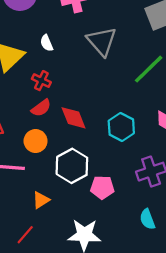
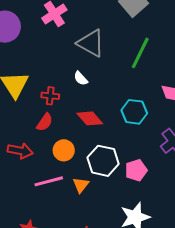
white semicircle: (47, 43) -> (81, 78), moved
red semicircle: (41, 108) -> (45, 122), moved
orange triangle: (41, 200) -> (81, 185), moved

